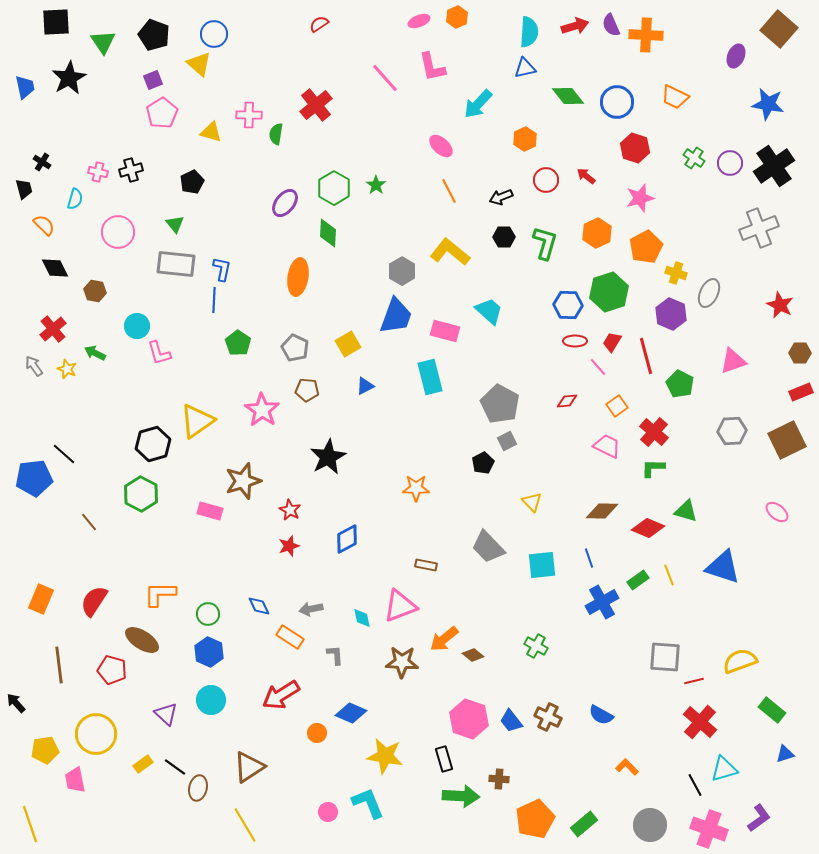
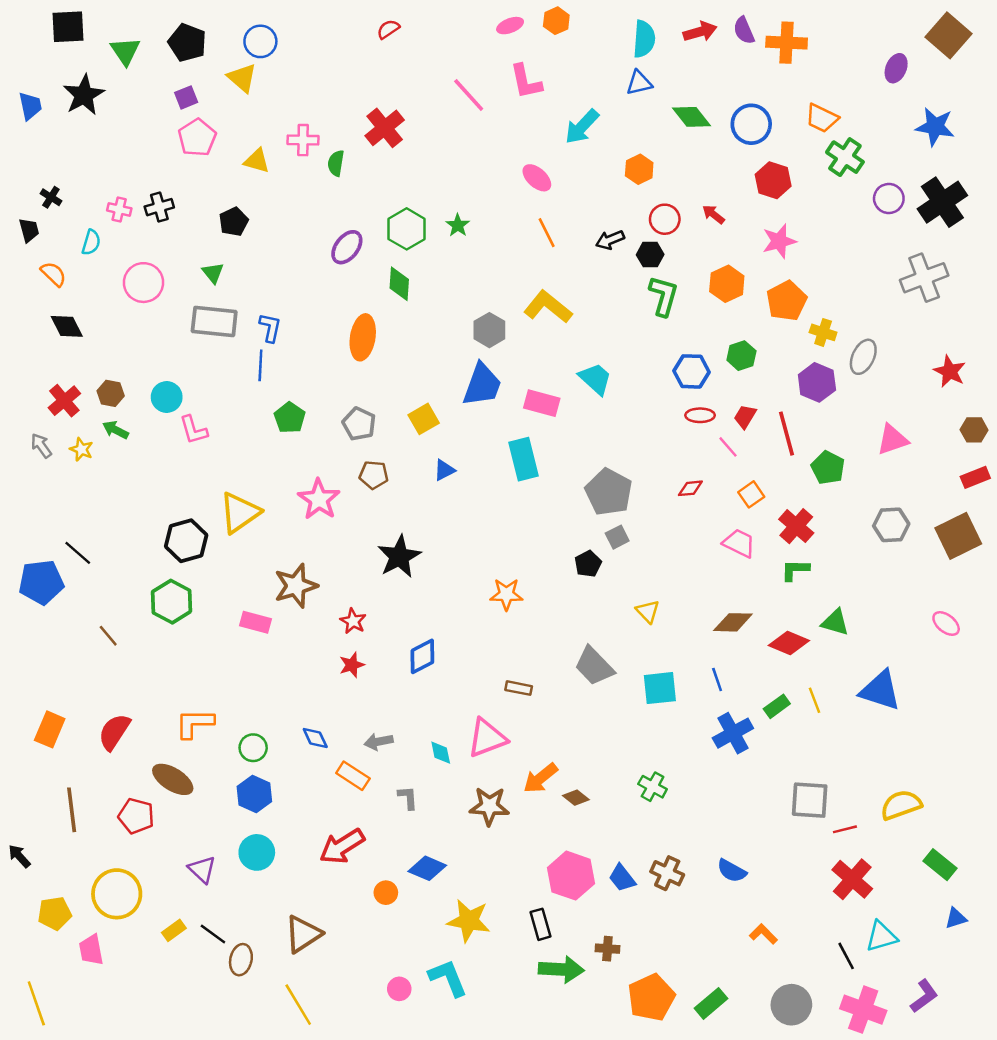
green cross: (694, 158) -> (845, 157), moved, size x1.4
black hexagon: (504, 237) -> (650, 255), moved
brown hexagon: (95, 291) -> (111, 393), moved
green hexagon: (609, 292) -> (741, 356), size x0.6

